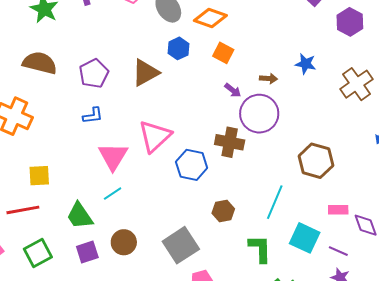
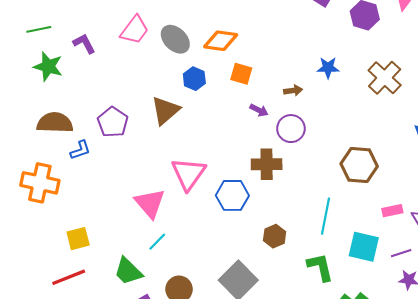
purple circle: (259, 114) -> (291, 129), size x0.7
blue L-shape: (93, 116) -> (80, 150), moved
purple line: (338, 251) -> (401, 253), turned -30

